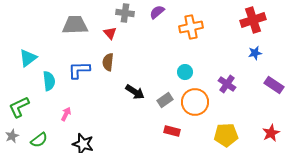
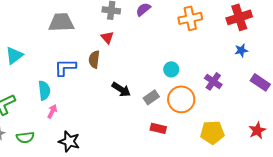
orange cross: (191, 27) -> (190, 18), moved
red triangle: (110, 33) -> (107, 37), moved
cyan semicircle: (49, 81) -> (44, 90), moved
green semicircle: (39, 140) -> (25, 137), turned 30

